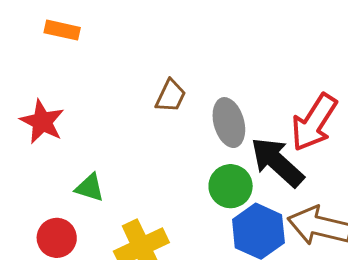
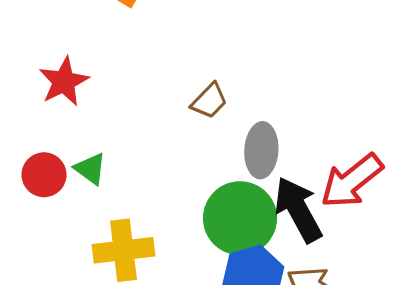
green circle: (231, 186) -> (240, 218), size x1.5
red circle: (57, 238) -> (44, 175), moved

